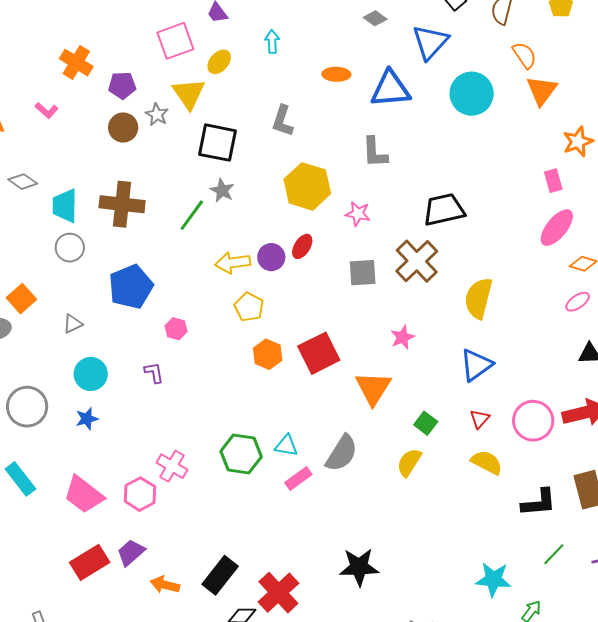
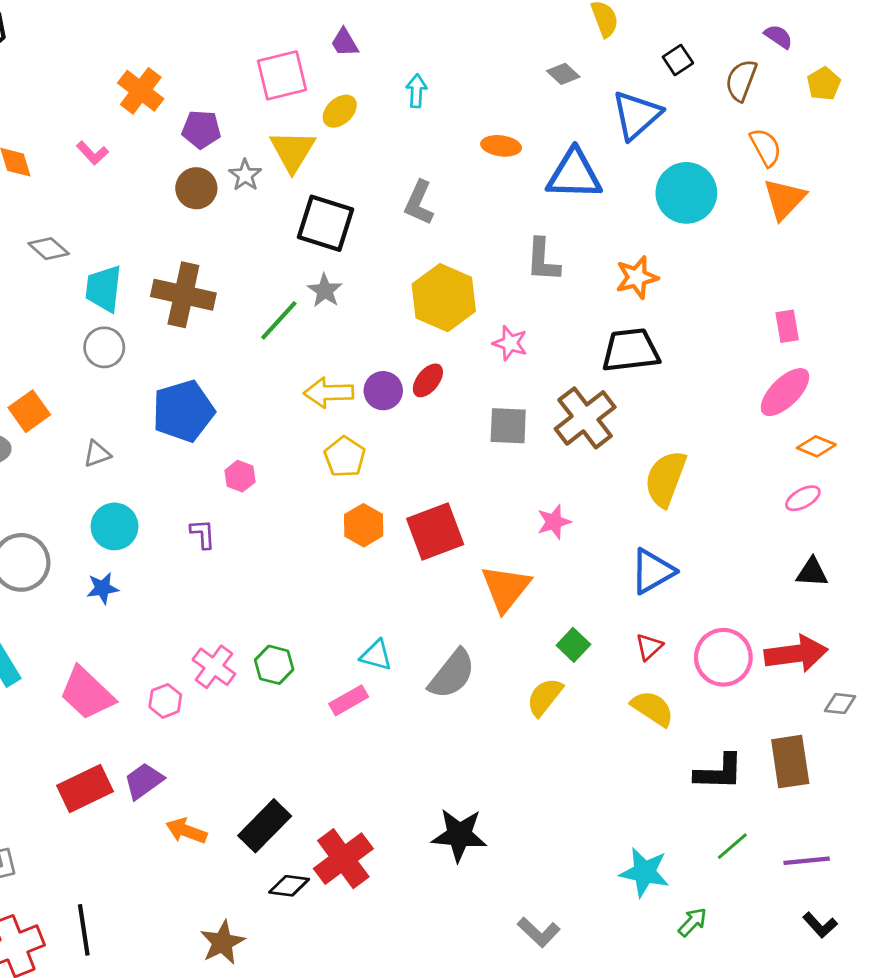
orange star: (578, 142) -> (637, 277), moved
green hexagon: (241, 454) -> (274, 665), moved, size x0.7
pink rectangle: (298, 478) -> (349, 700), moved
pink hexagon: (140, 494) -> (165, 701), size x0.7

